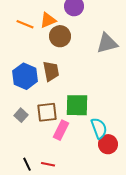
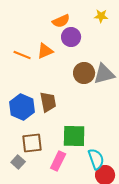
brown circle: (60, 36) -> (84, 73), moved
brown square: (47, 112) -> (32, 143), moved
gray square: (21, 115) -> (18, 162), moved

